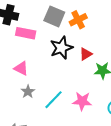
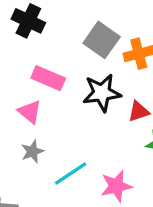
pink rectangle: (26, 33) -> (48, 78), moved
pink star: (82, 101) -> (116, 186), turned -30

